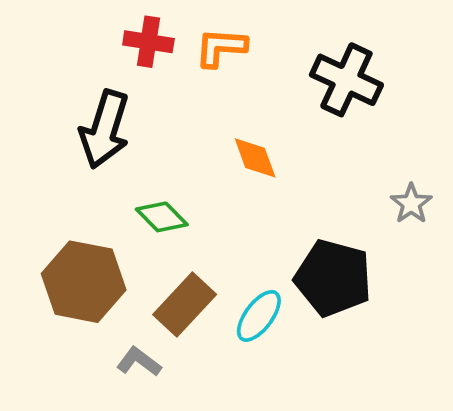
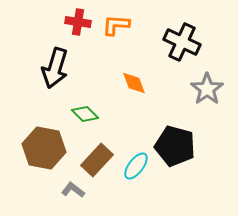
gray star: (411, 204) -> (207, 89), moved, size x1.5

